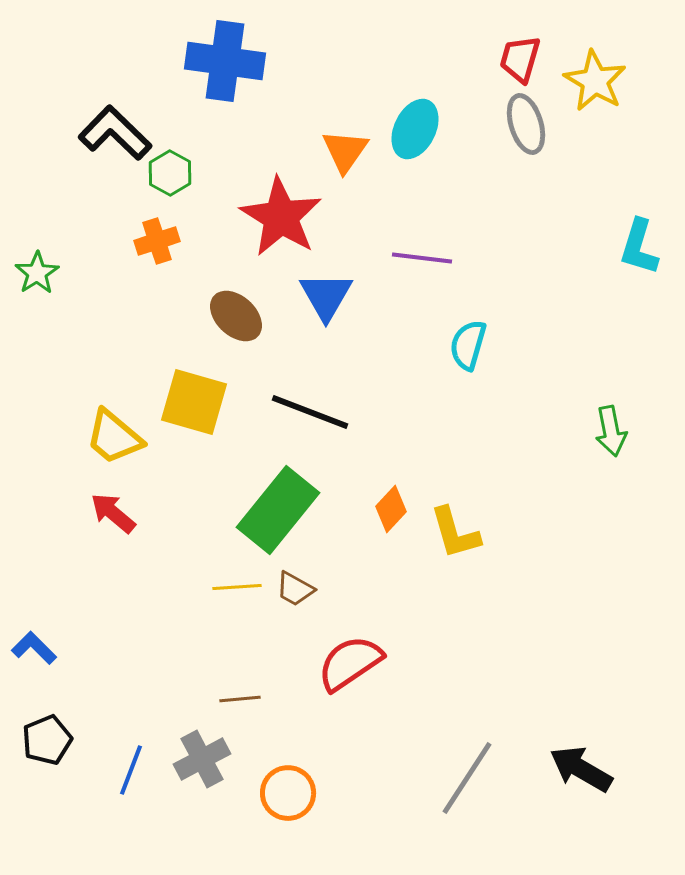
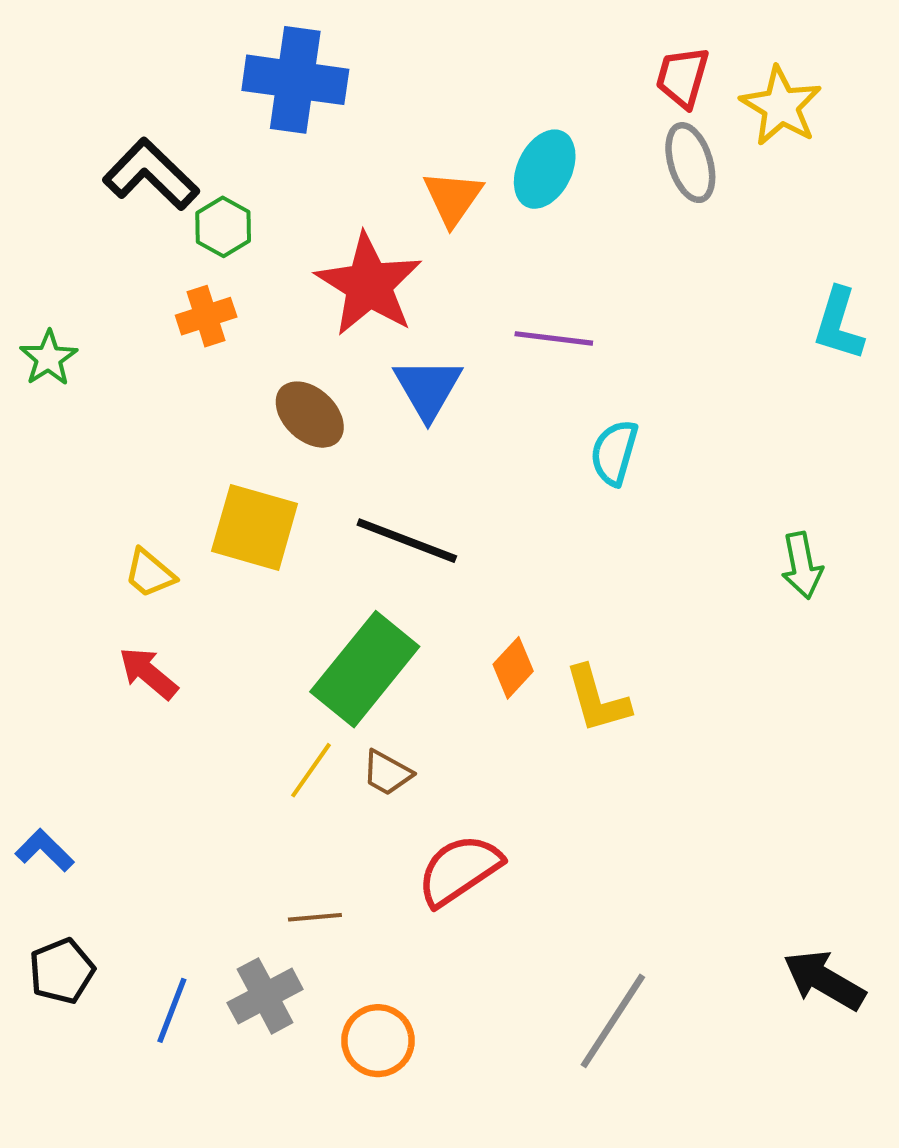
yellow trapezoid: (114, 437) -> (150, 573), size x0.7
yellow line: (237, 587) -> (311, 770), turned -51
black arrow: (581, 769) -> (824, 980), moved

